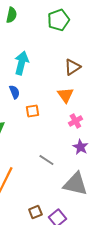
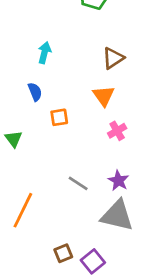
cyan arrow: (21, 63) -> (44, 53), size x0.7
purple star: (80, 147) -> (118, 181), moved

